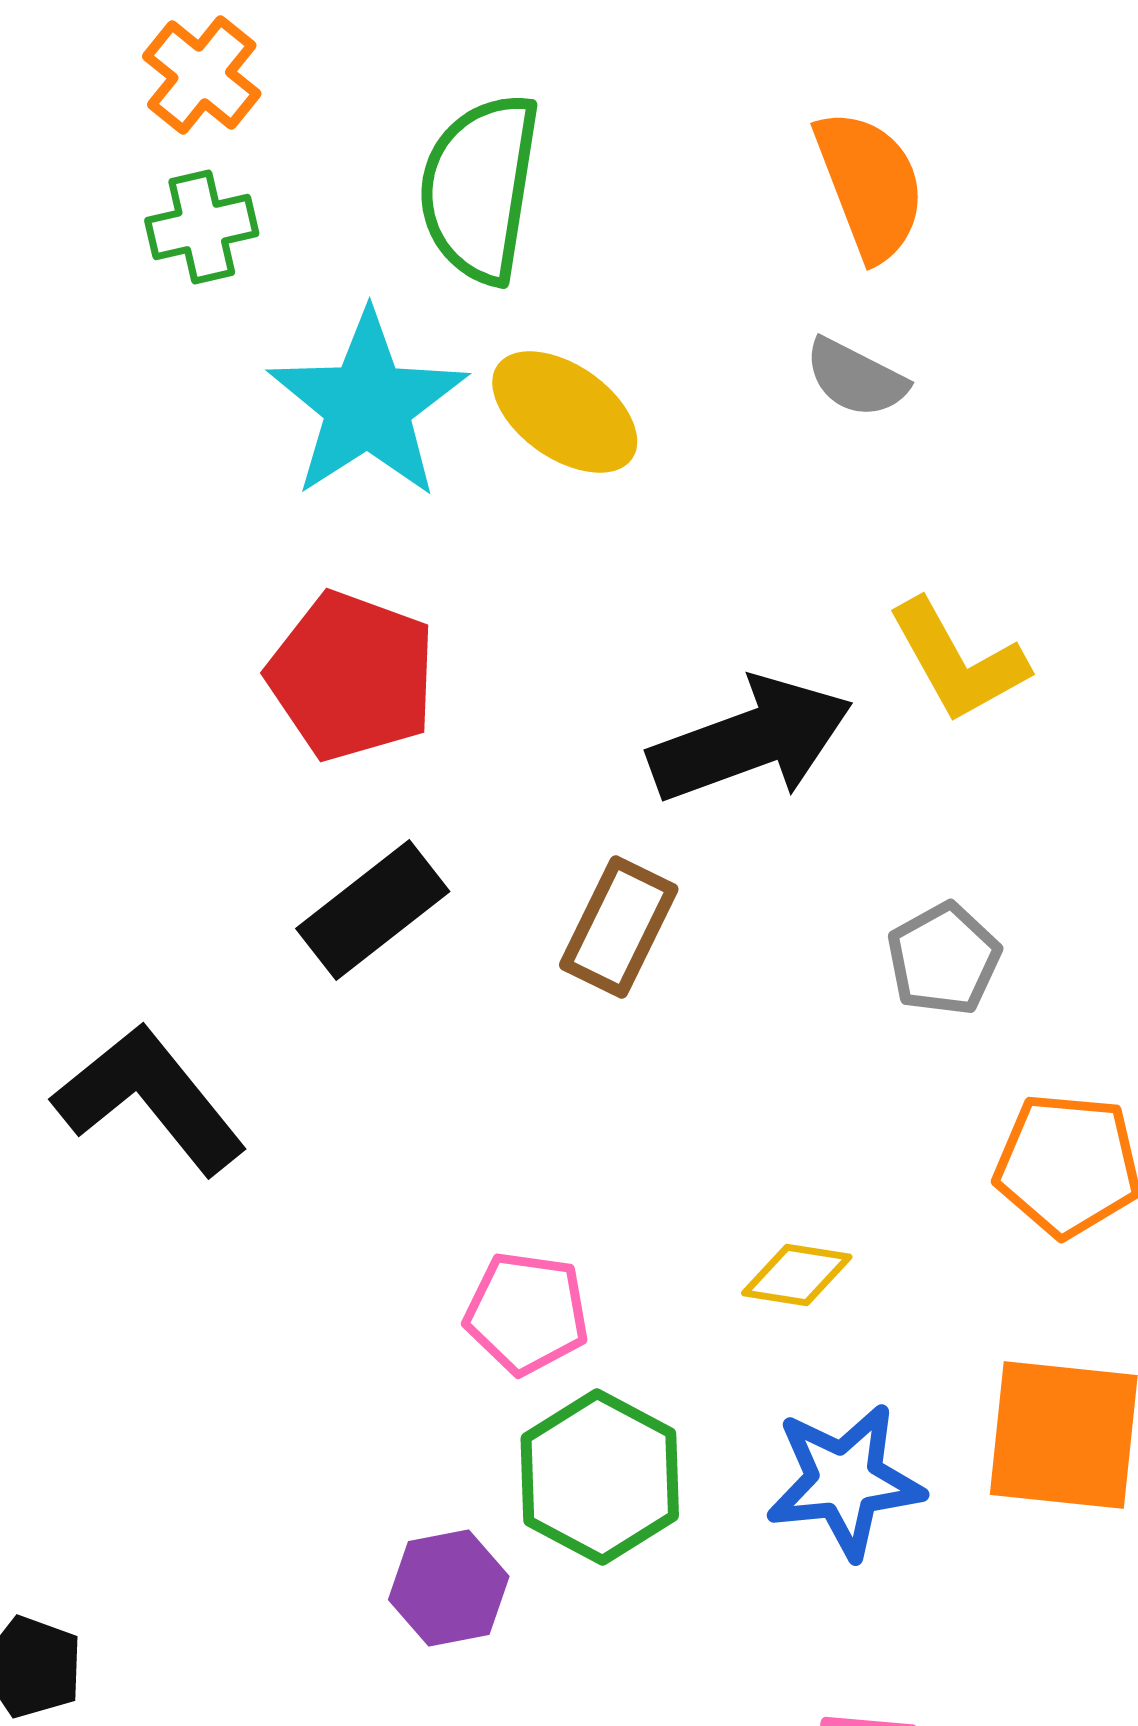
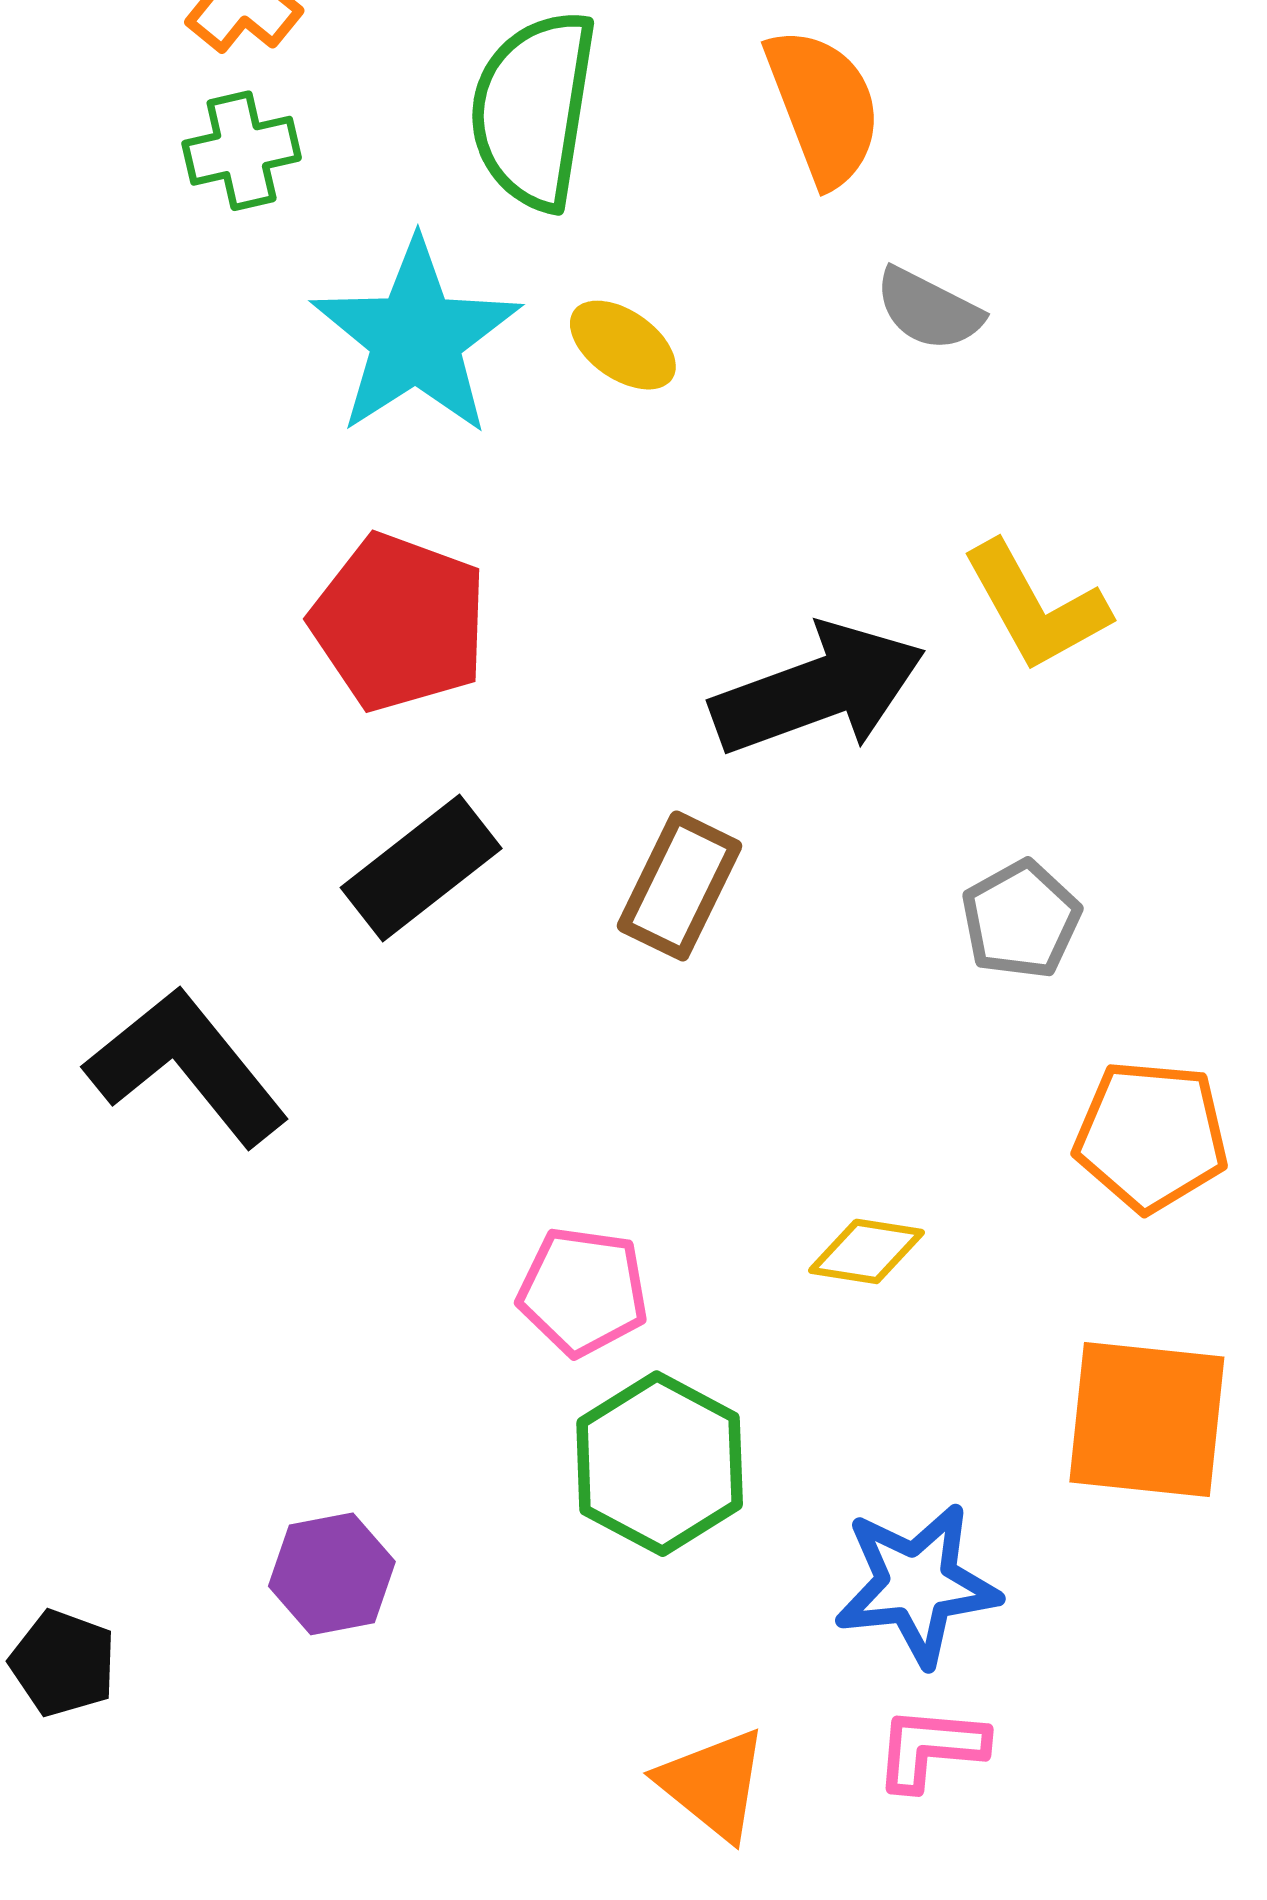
orange semicircle: (870, 185) -> (823, 107), moved
yellow ellipse: (565, 412) -> (623, 345), size x0.7
blue star: (845, 1481) -> (917, 1584), moved
purple hexagon: (449, 1588) -> (332, 1574), moved

